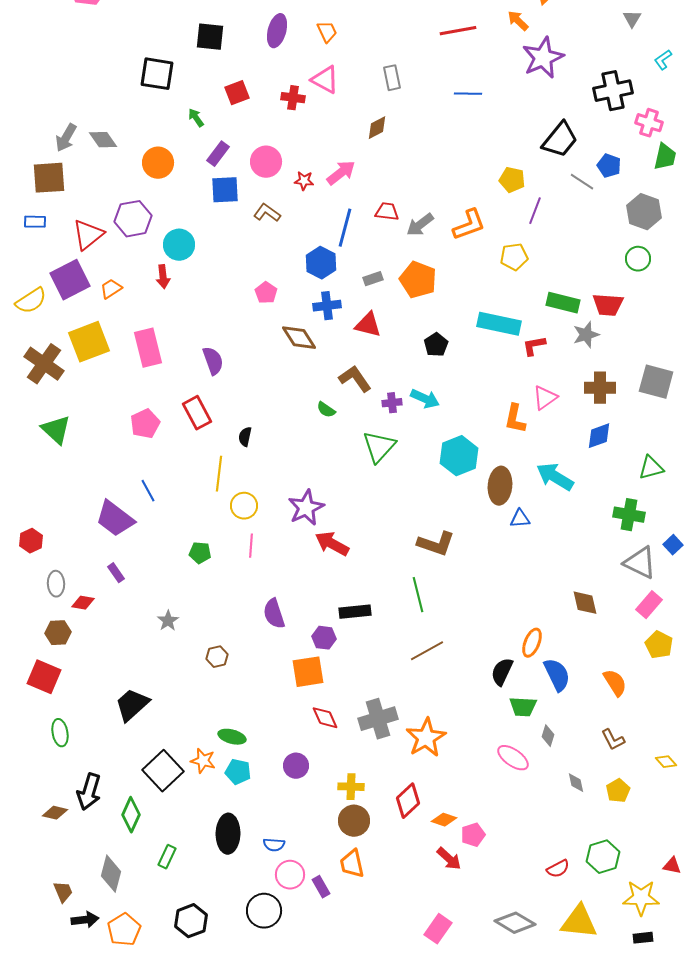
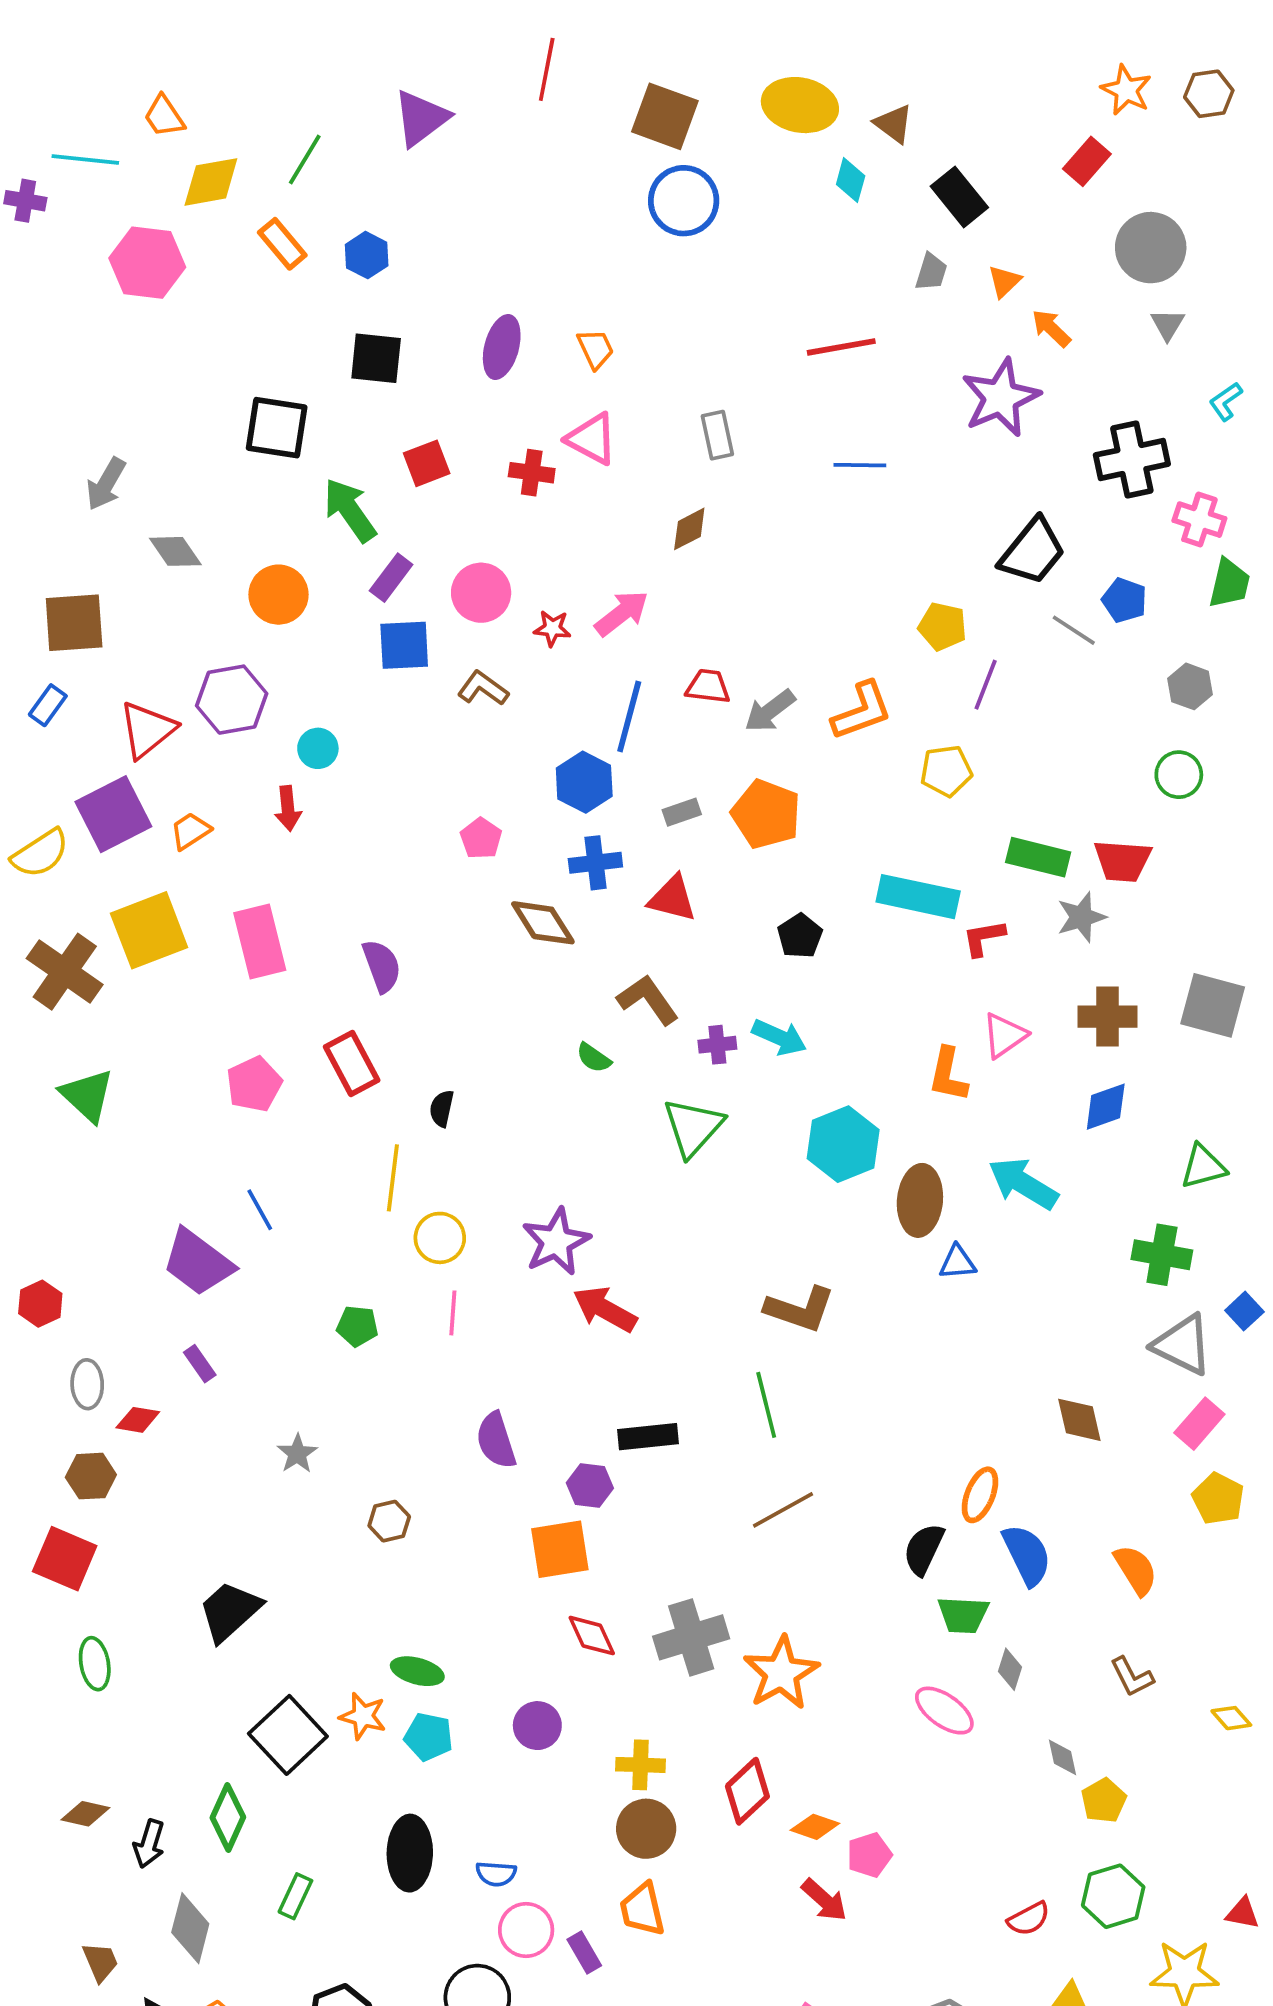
orange arrow: (518, 21) -> (1051, 328), moved
green arrow: (196, 118) -> (350, 510), size x1.8
gray arrow: (66, 138) -> (106, 484), moved
gray hexagon: (644, 212) -> (1190, 686), size x0.7
blue rectangle: (35, 222) -> (48, 705), turned -55
cyan circle: (179, 245) -> (318, 748), size x0.7
yellow pentagon: (618, 791) -> (1104, 1801), moved
black arrow: (89, 792) -> (149, 1844), moved, size x0.7

